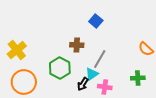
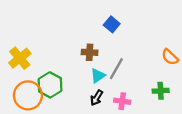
green hexagon: (60, 68) -> (50, 85), moved
cyan triangle: (92, 74) -> (98, 76), moved

